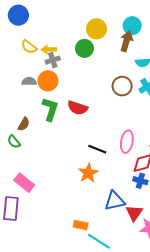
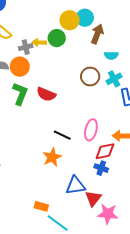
cyan circle: (132, 26) -> (85, 18), moved
yellow arrow: (49, 49) -> (39, 42), moved

